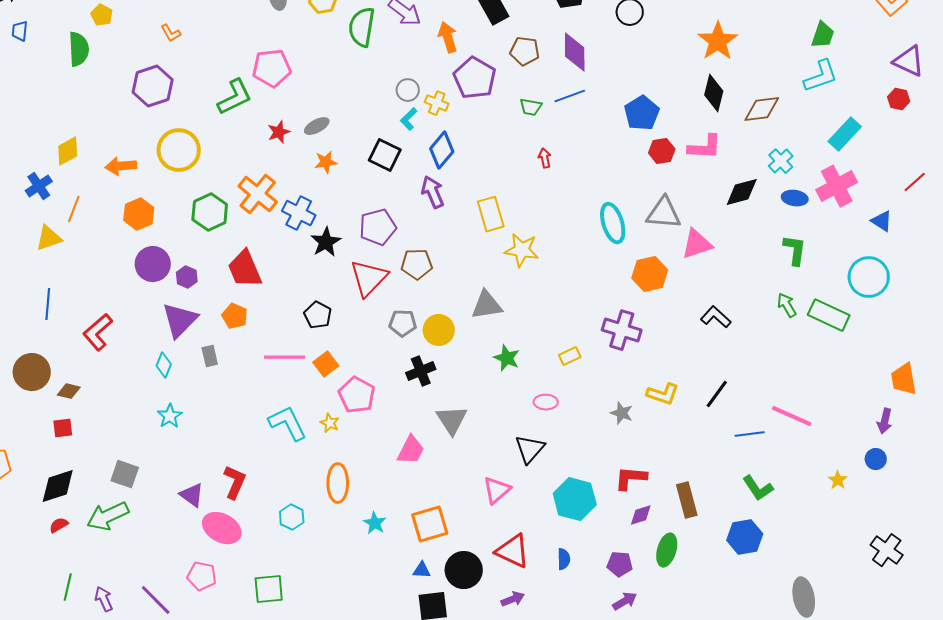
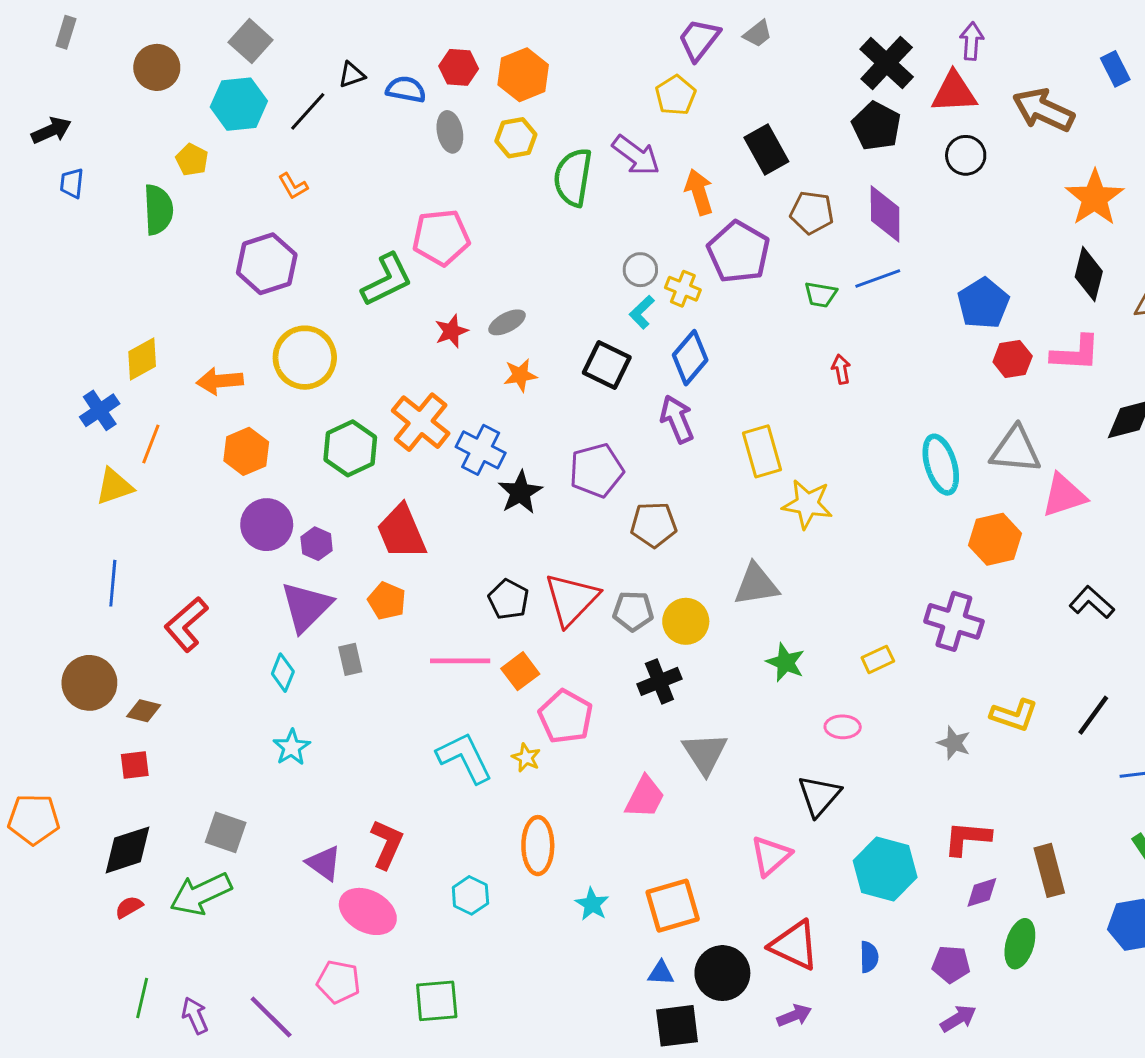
red triangle: (369, 278) -> (572, 599), moved

